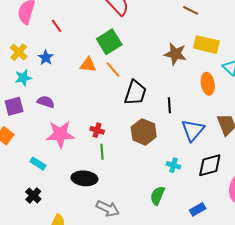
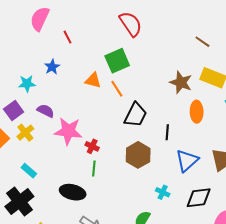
yellow cross: (19, 52) -> (25, 133), moved
orange ellipse: (208, 84) -> (197, 112), moved
purple square: (14, 106) -> (14, 110), turned -30
pink star: (60, 134) -> (68, 131), moved
black cross: (33, 195) -> (19, 201), size x1.8

